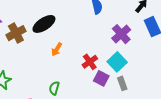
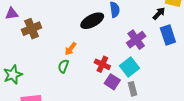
black ellipse: (44, 24) -> (92, 21), moved
red cross: (90, 62) -> (102, 64), turned -35
green semicircle: (54, 88) -> (63, 66), moved

